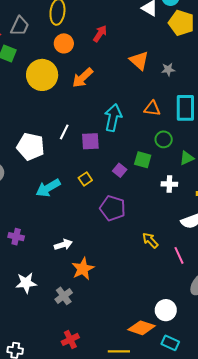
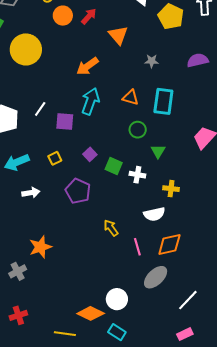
orange circle: (64, 43) -> (63, 16), moved
orange triangle: (139, 61) -> (118, 35), moved
orange arrow: (83, 78) -> (87, 66), moved
green triangle: (187, 158) -> (158, 151), turned -42
green square: (143, 160) -> (114, 166), moved
white arrow: (63, 245) -> (31, 193), moved

